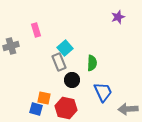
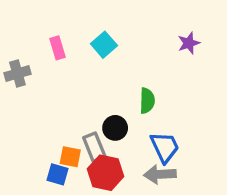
purple star: (118, 17) -> (189, 43), moved
cyan square: (65, 48) -> (104, 45), moved
gray rectangle: (59, 62) -> (94, 147), moved
gray arrow: (128, 109) -> (160, 174), moved

